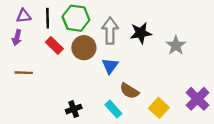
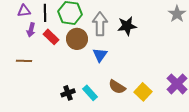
purple arrow: (17, 37) -> (31, 30), moved
gray star: (176, 45) -> (177, 14), moved
brown semicircle: (129, 91) -> (117, 87), moved
cyan rectangle: (113, 109) -> (90, 93), moved

